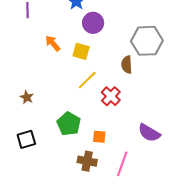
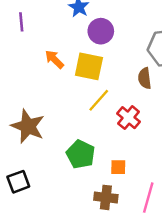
yellow square: (81, 51) -> (89, 66), size x1.4
brown star: (27, 97) -> (28, 126), size x2.0
black square: (26, 139) -> (18, 182), moved

